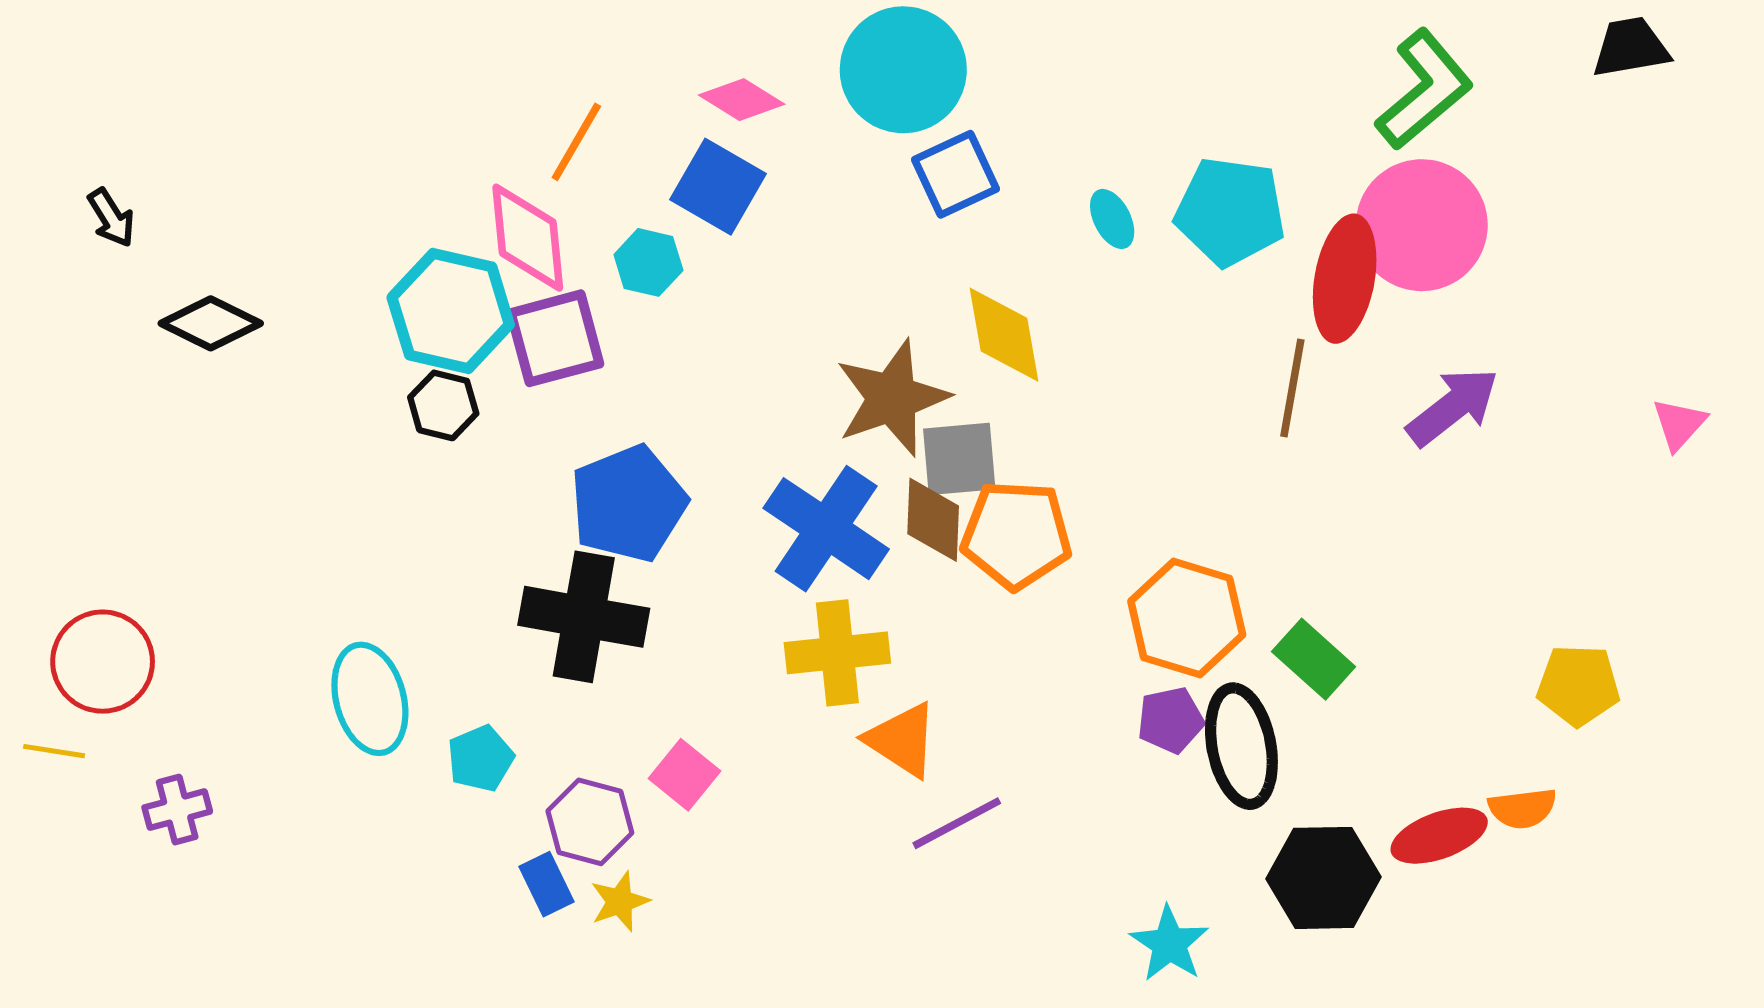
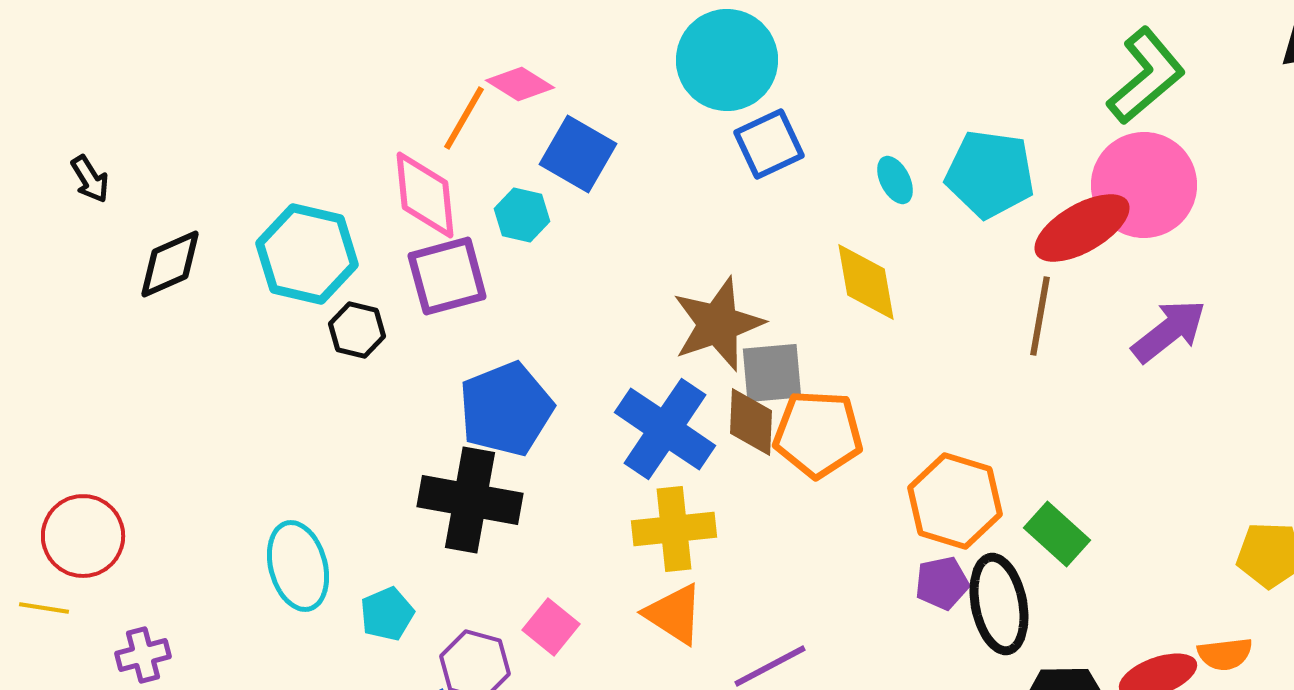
pink diamond: (742, 100) -> (520, 84), moved
red ellipse: (1345, 279) -> (1082, 228), turned 50
cyan hexagon: (451, 311) -> (307, 254), moved
black diamond: (211, 323) -> (170, 264), turned -50
yellow diamond: (1004, 335) -> (866, 282), moved
orange triangle: (902, 740) -> (674, 614), moved

